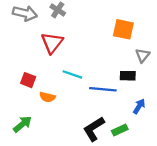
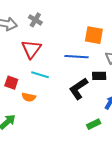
cyan line: (72, 74) -> (40, 75), moved
blue line: (103, 89) -> (76, 57), moved
black L-shape: (94, 129) -> (78, 89), moved

